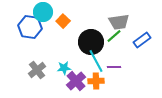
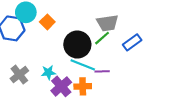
cyan line: (96, 61) -> (83, 65), turned -40

